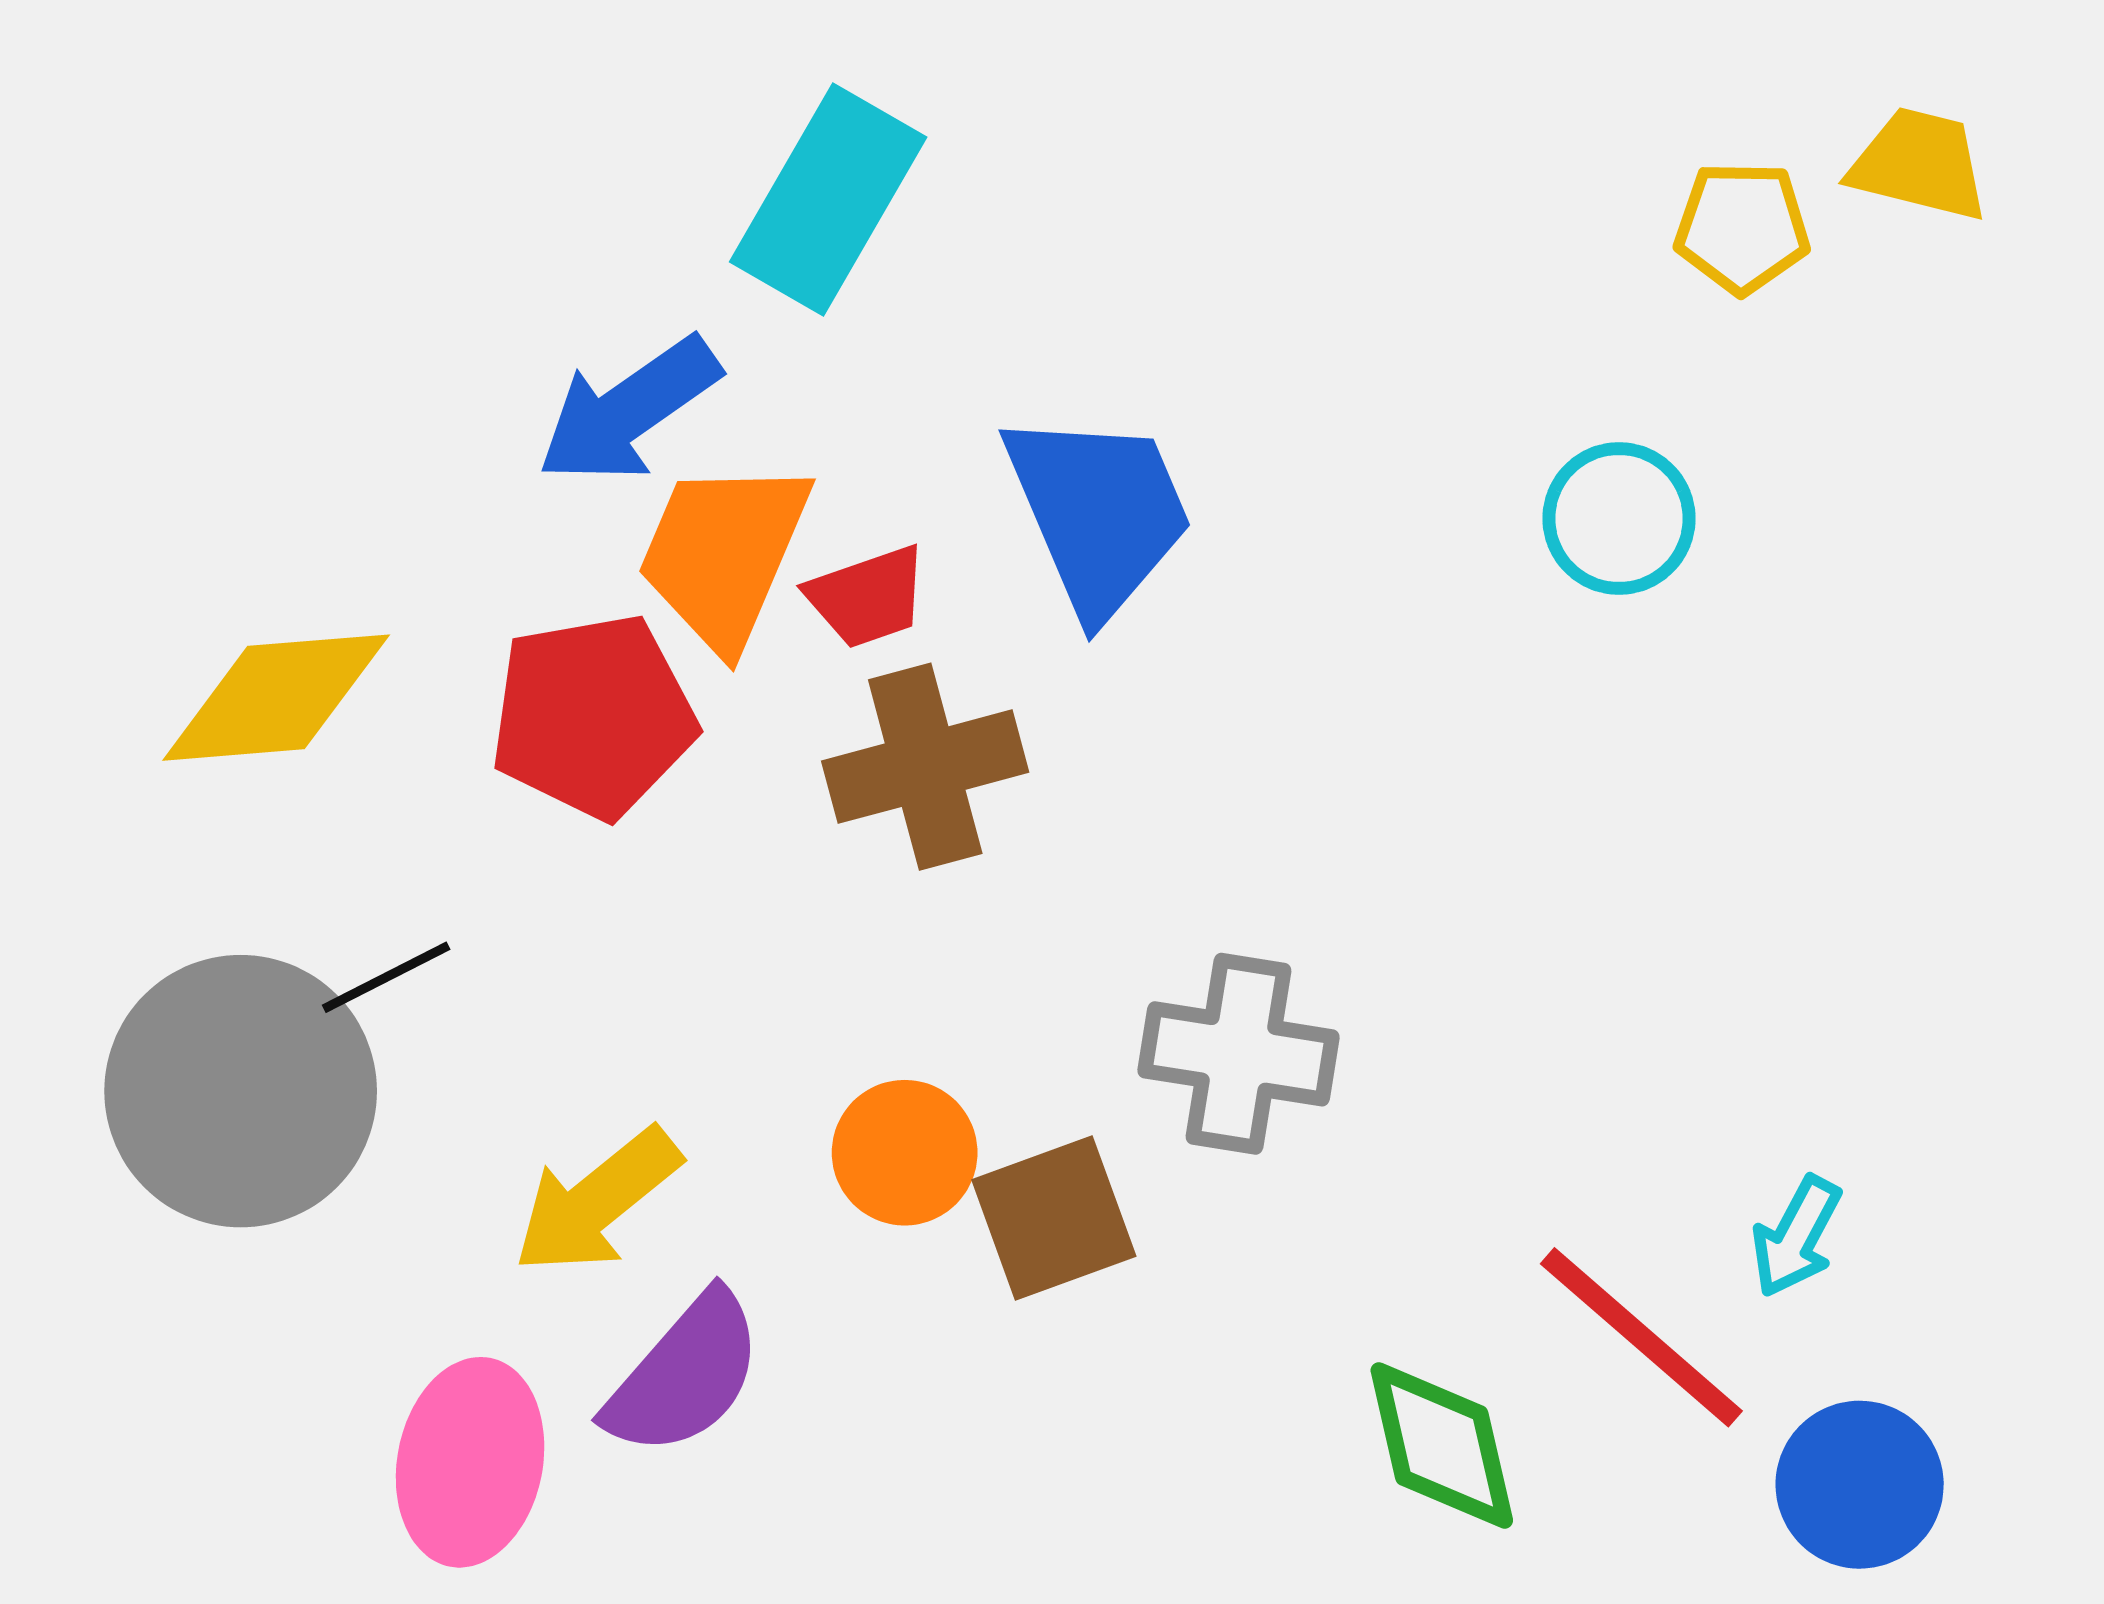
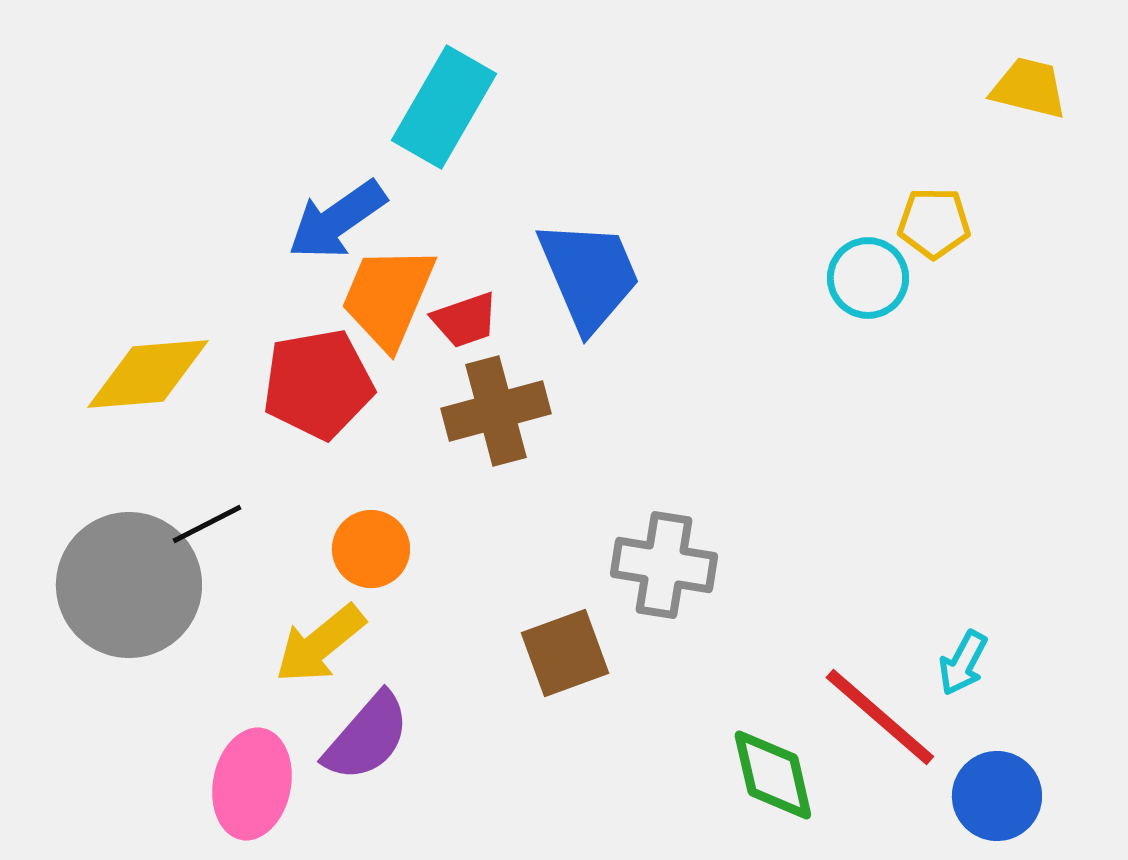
yellow pentagon: (1742, 228) -> (934, 223), moved
orange circle: (905, 1153) -> (371, 549), moved

